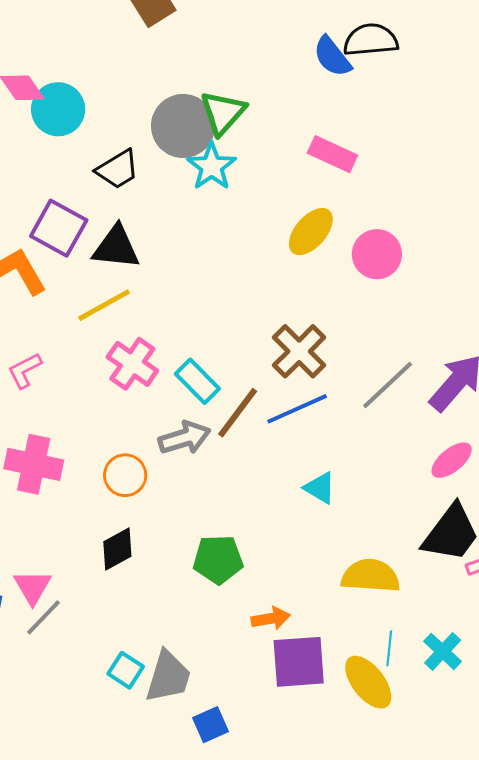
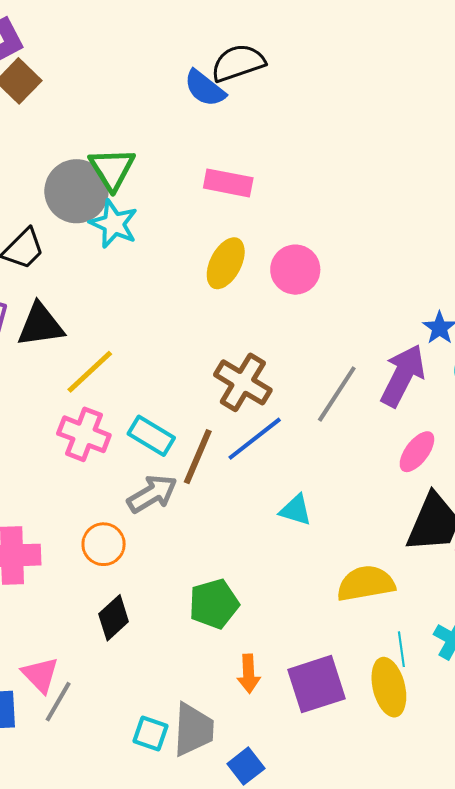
yellow line: (104, 305) -> (90, 372), moved
orange arrow: (271, 618) -> (249, 674), moved, turned 111
yellow ellipse: (368, 682) -> (389, 687), turned 38

